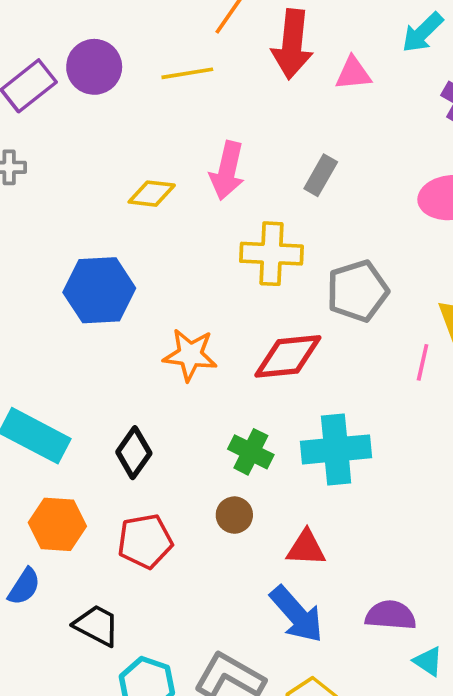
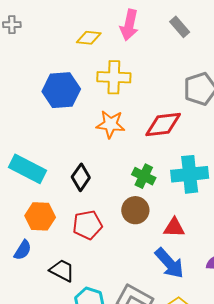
gray rectangle: (321, 175) -> (180, 27), turned -70
yellow cross: (271, 254) -> (114, 77), moved
brown circle: (234, 515) -> (135, 210), size x1.4

